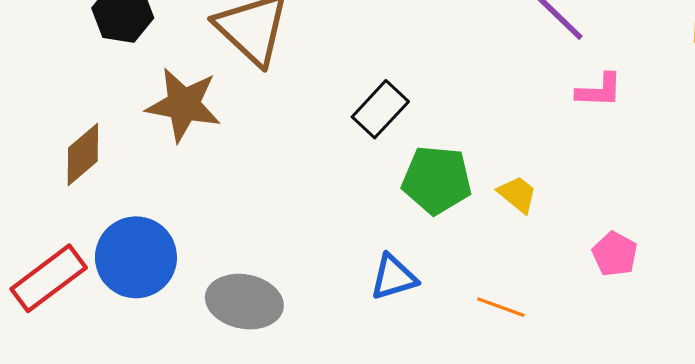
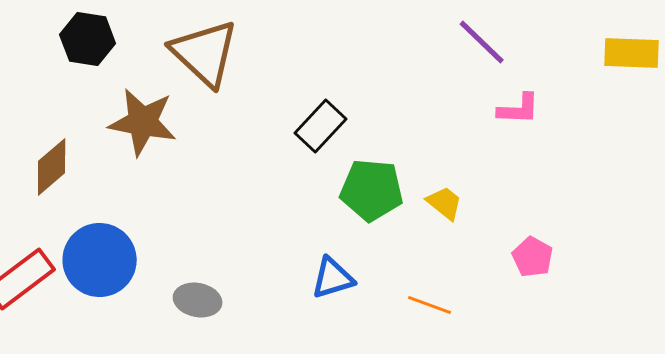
gray ellipse: (244, 302) -> (198, 300), size x0.7

